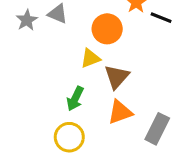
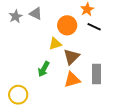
black line: (161, 18) -> (94, 27), moved
gray rectangle: (157, 129) -> (96, 74), moved, turned -30
yellow circle: (69, 137) -> (18, 95), moved

